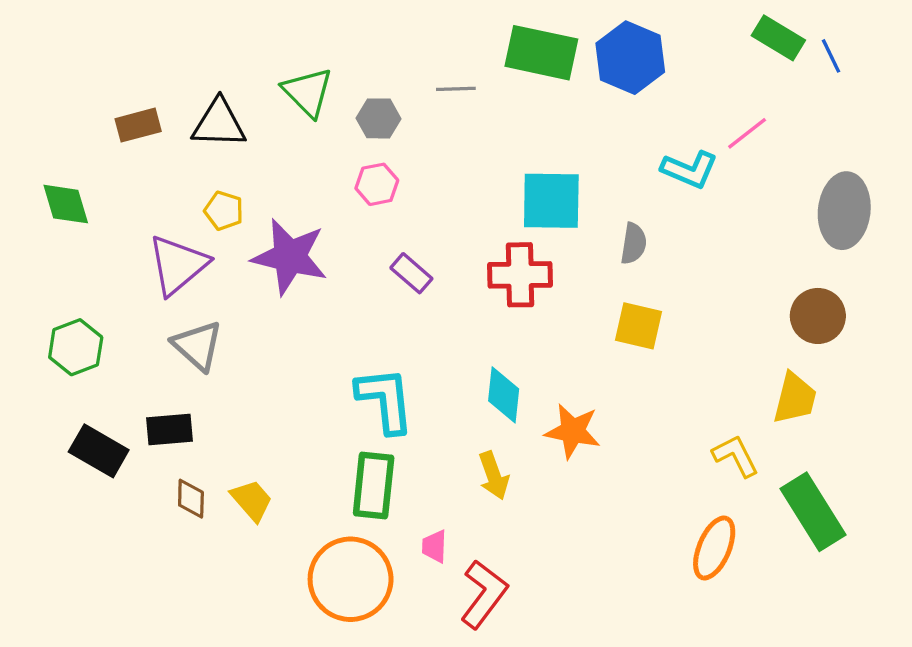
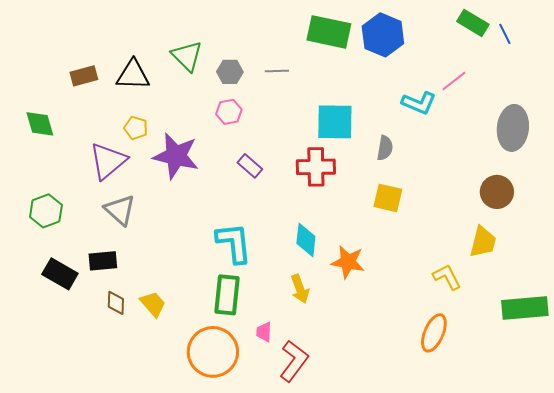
gray line: (456, 89) -> (277, 71), moved
green rectangle: (813, 512) -> (525, 308), moved, turned -63

